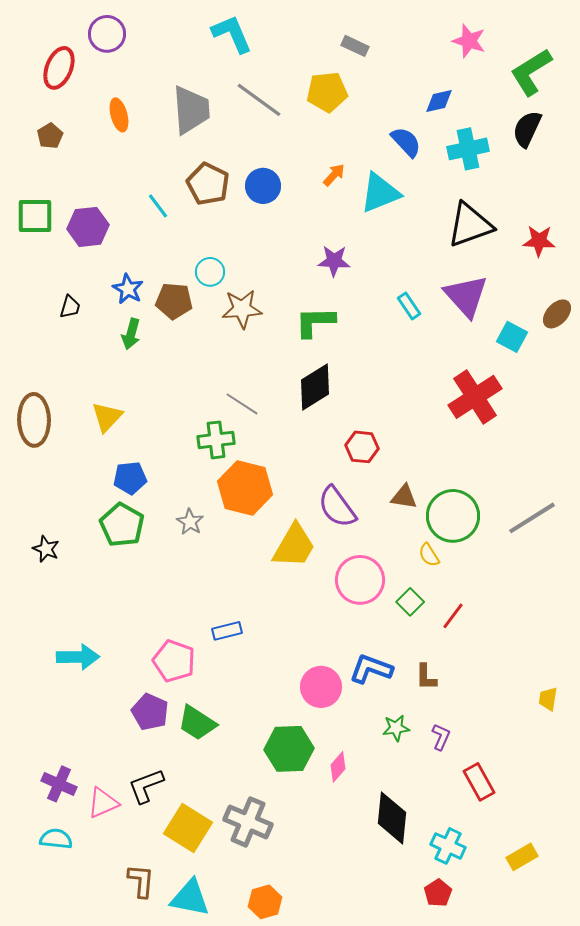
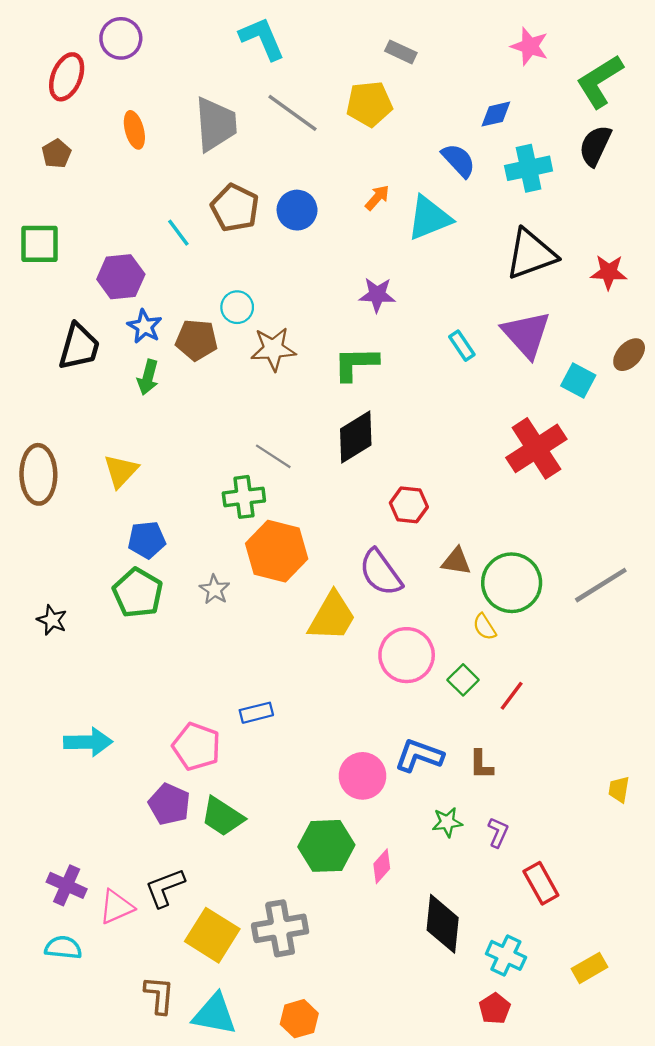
purple hexagon: (88, 227) -> (121, 277), moved
black trapezoid: (70, 307) -> (79, 347), size x1.8
gray cross: (248, 822) -> (280, 928), turned -33

